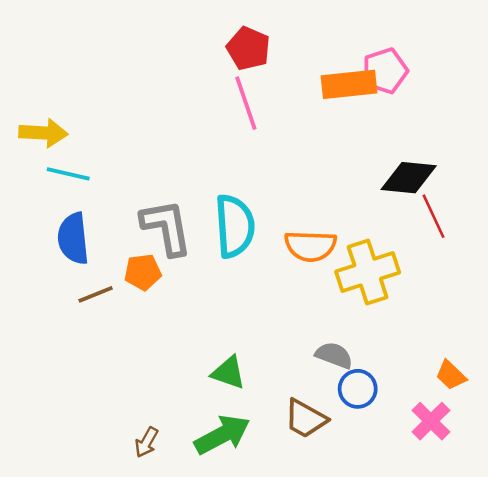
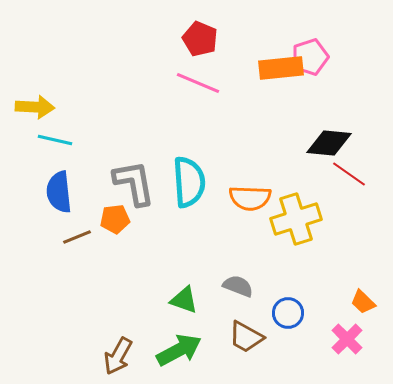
pink line: (246, 103) -> (198, 83), turned -48
red line: (433, 216) -> (349, 174), turned -30
gray semicircle: (334, 355) -> (238, 286), moved
brown arrow: (146, 442) -> (118, 356), size x1.5

